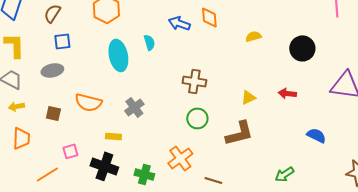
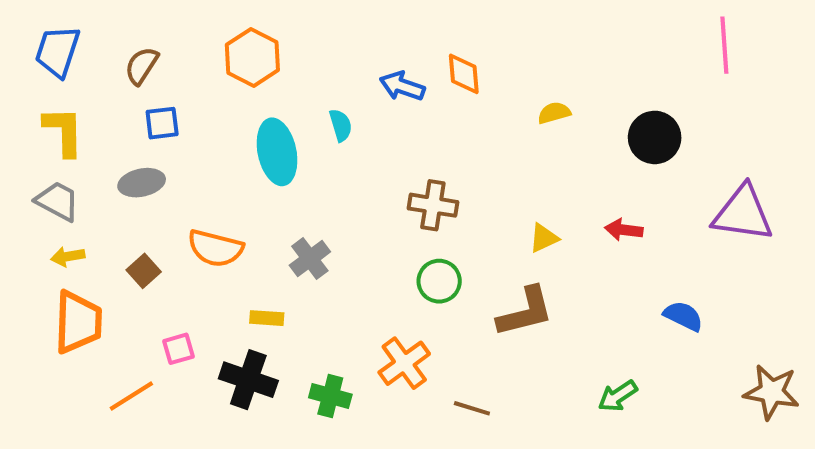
brown square: (53, 113) -> (144, 271), turned 35
orange trapezoid: (21, 138) -> (78, 322), size x1.4

